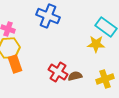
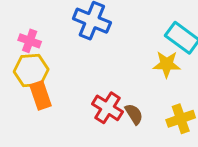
brown semicircle: (75, 76) -> (134, 114), turned 72

